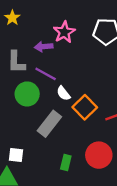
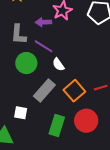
orange square: (85, 107) -> (74, 91), moved
white square: (16, 155) -> (21, 113), moved
green rectangle: (66, 163) -> (57, 125), size x1.5

